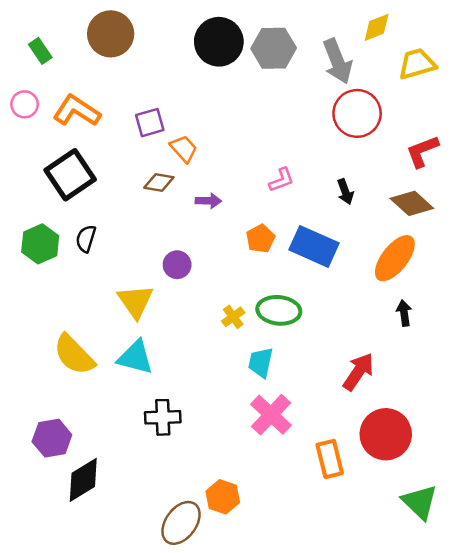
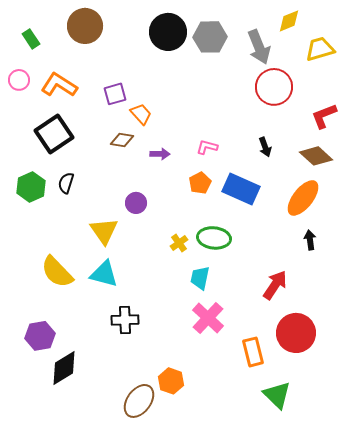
pink L-shape: (281, 180) -> (207, 147), moved, turned -145
green triangle: (420, 502) -> (277, 395), moved

